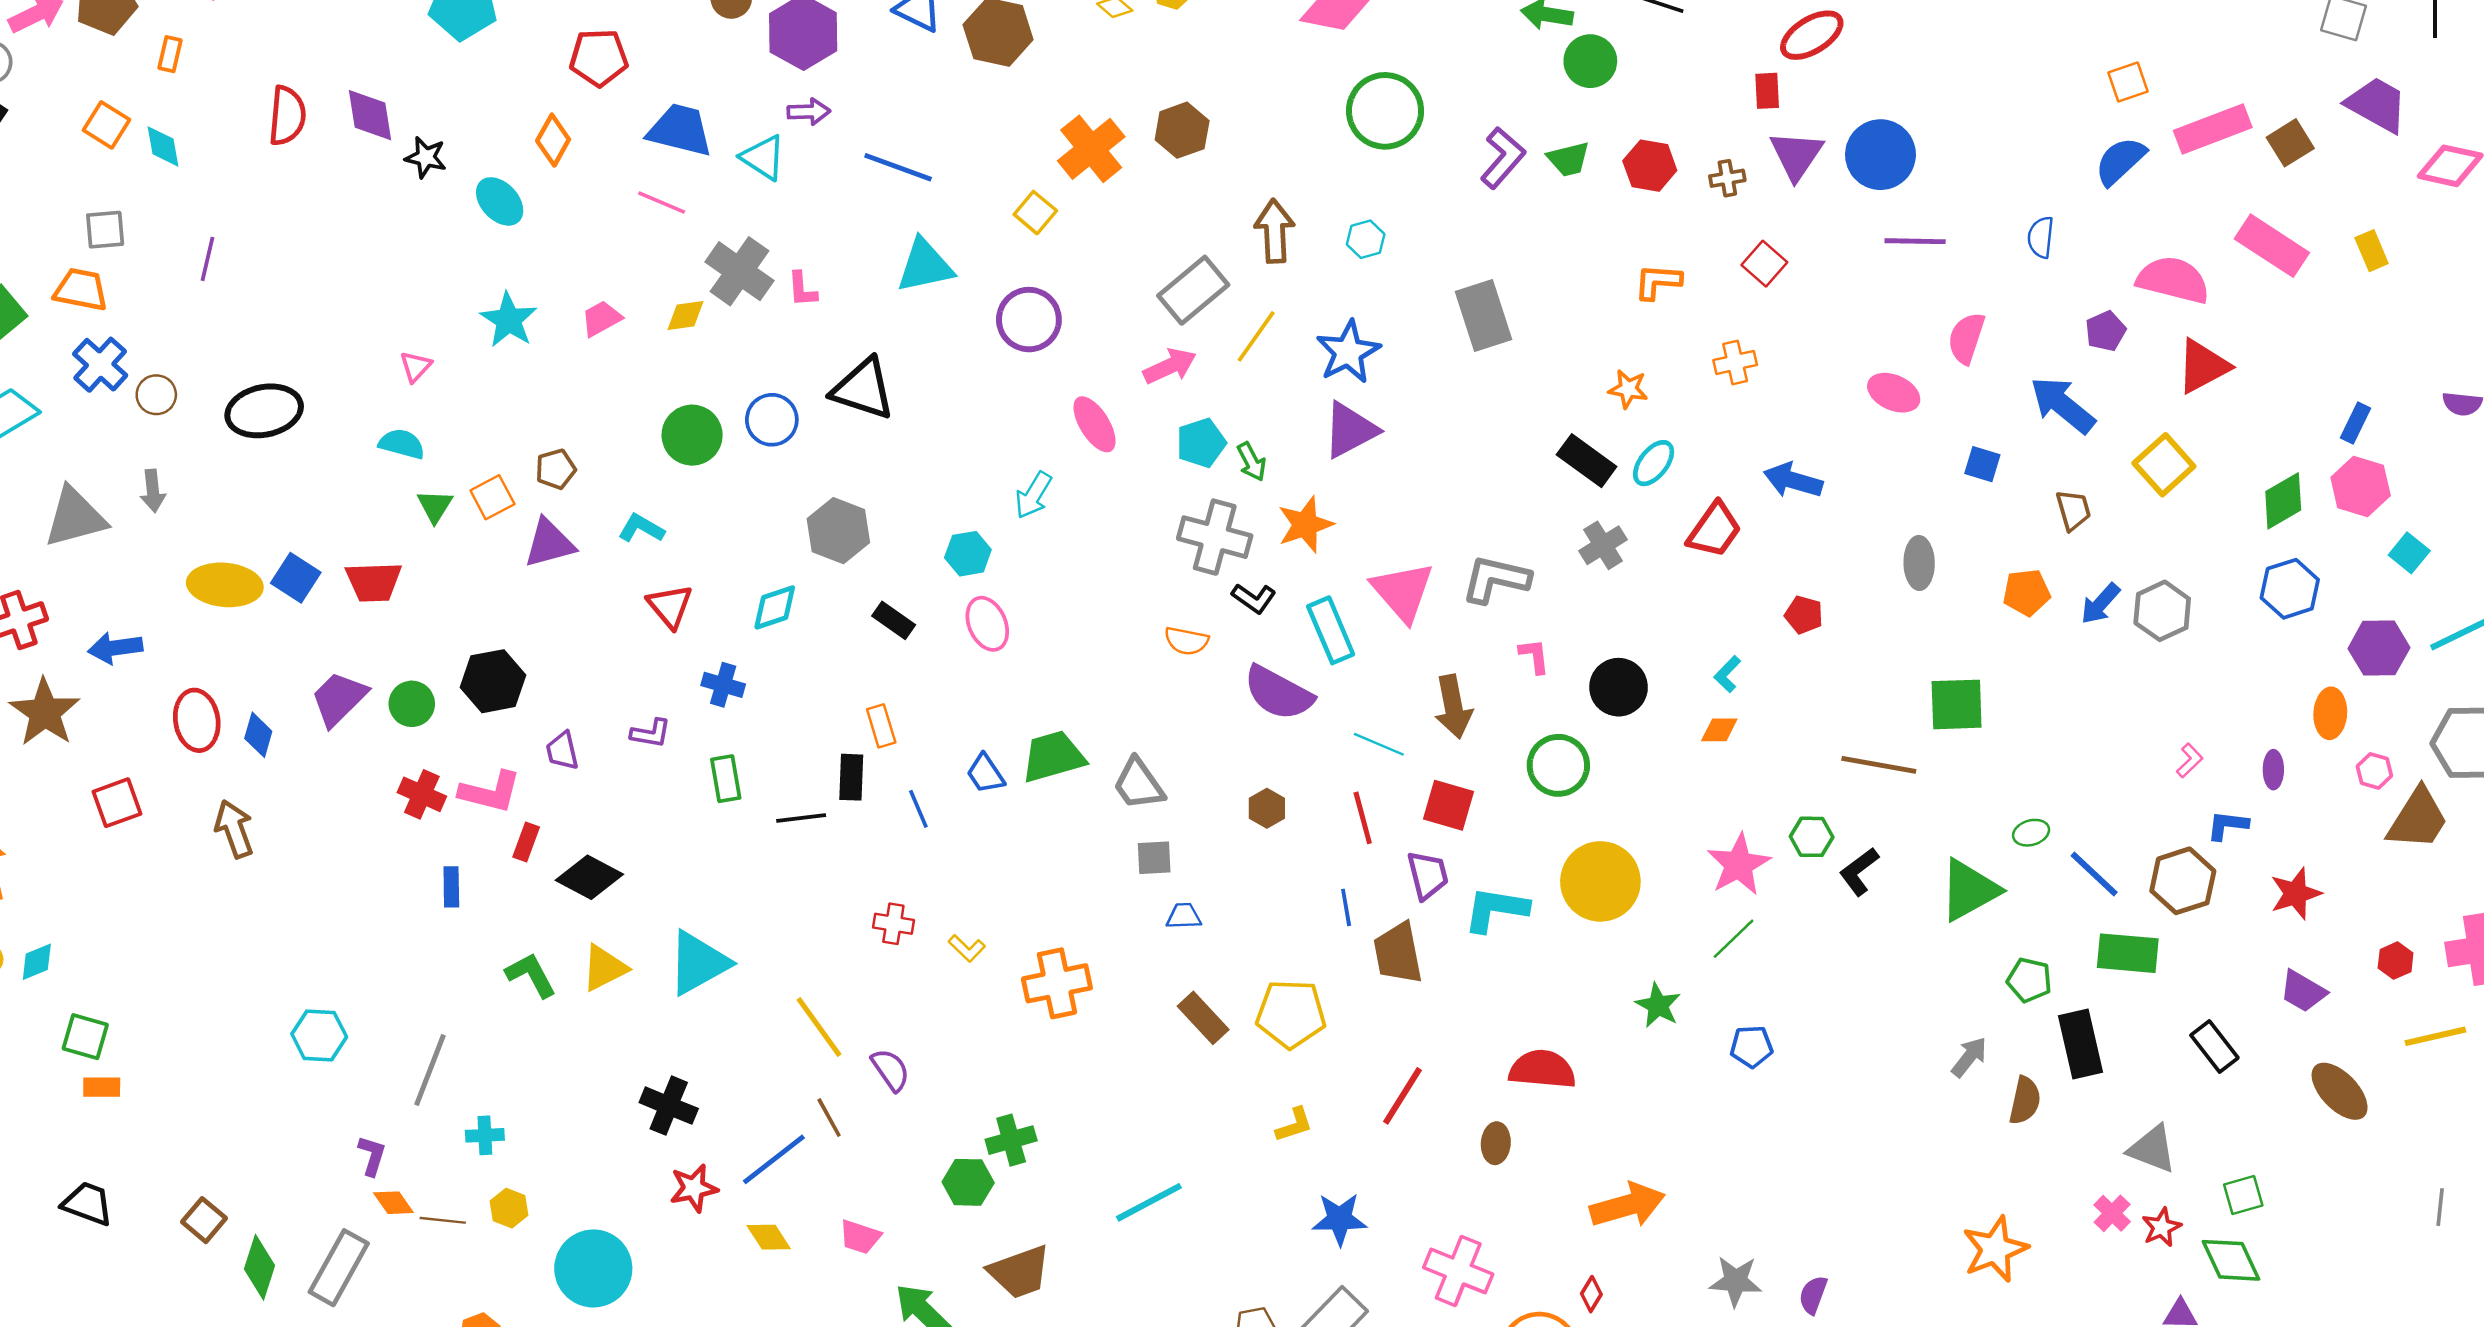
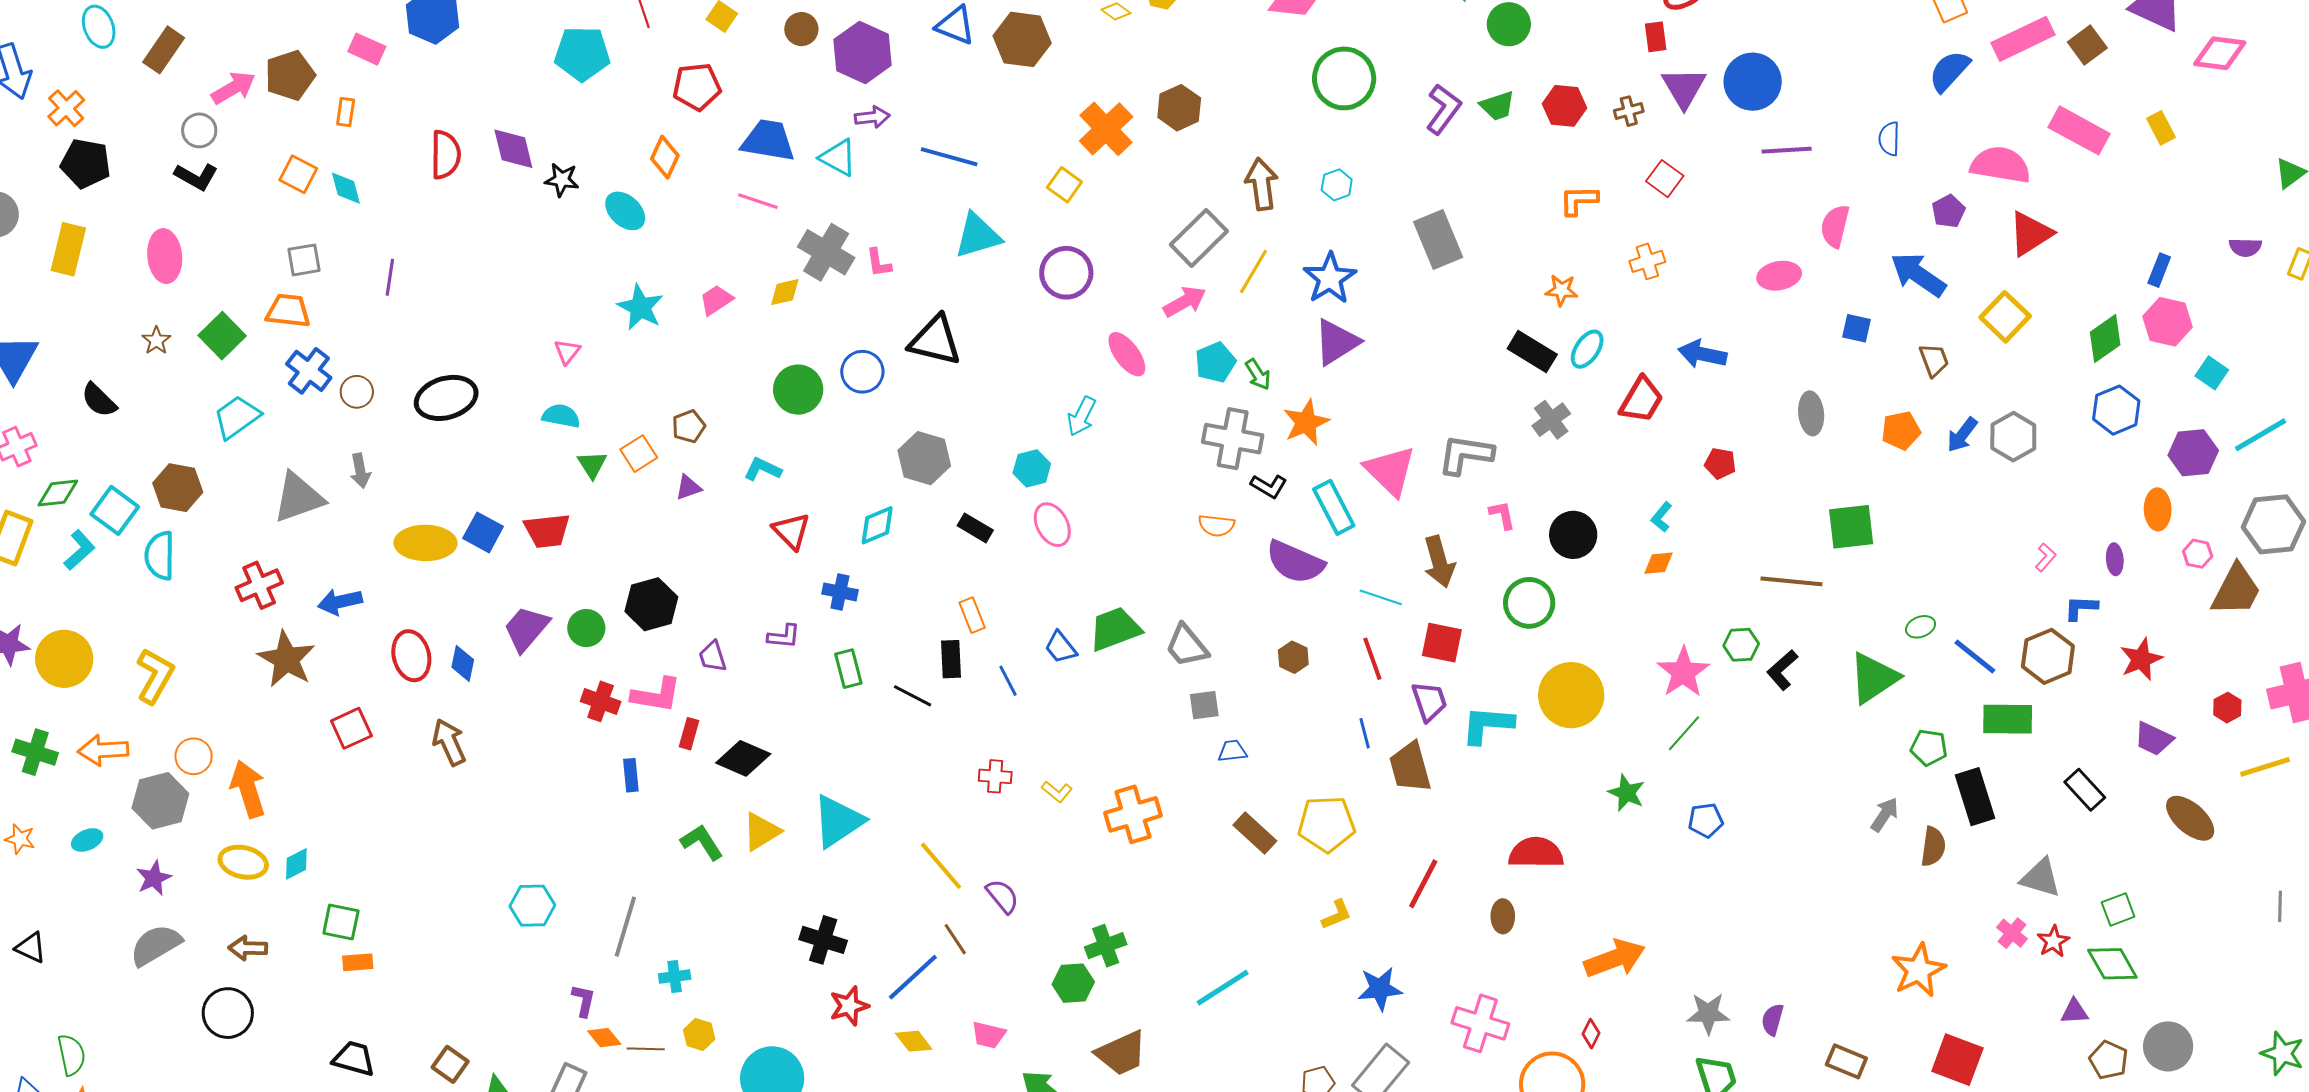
pink ellipse: (1894, 393) -> (1779, 276), turned -30
purple triangle: (549, 543) -> (688, 487), size x0.6
black line: (801, 818) -> (913, 696), turned 39

